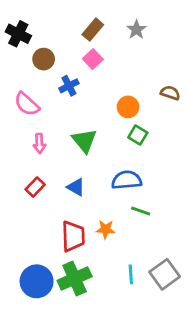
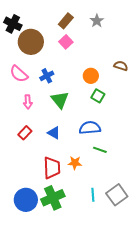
brown circle: (44, 59) -> (31, 42), size x1.6
blue cross: (69, 86) -> (47, 76), moved

